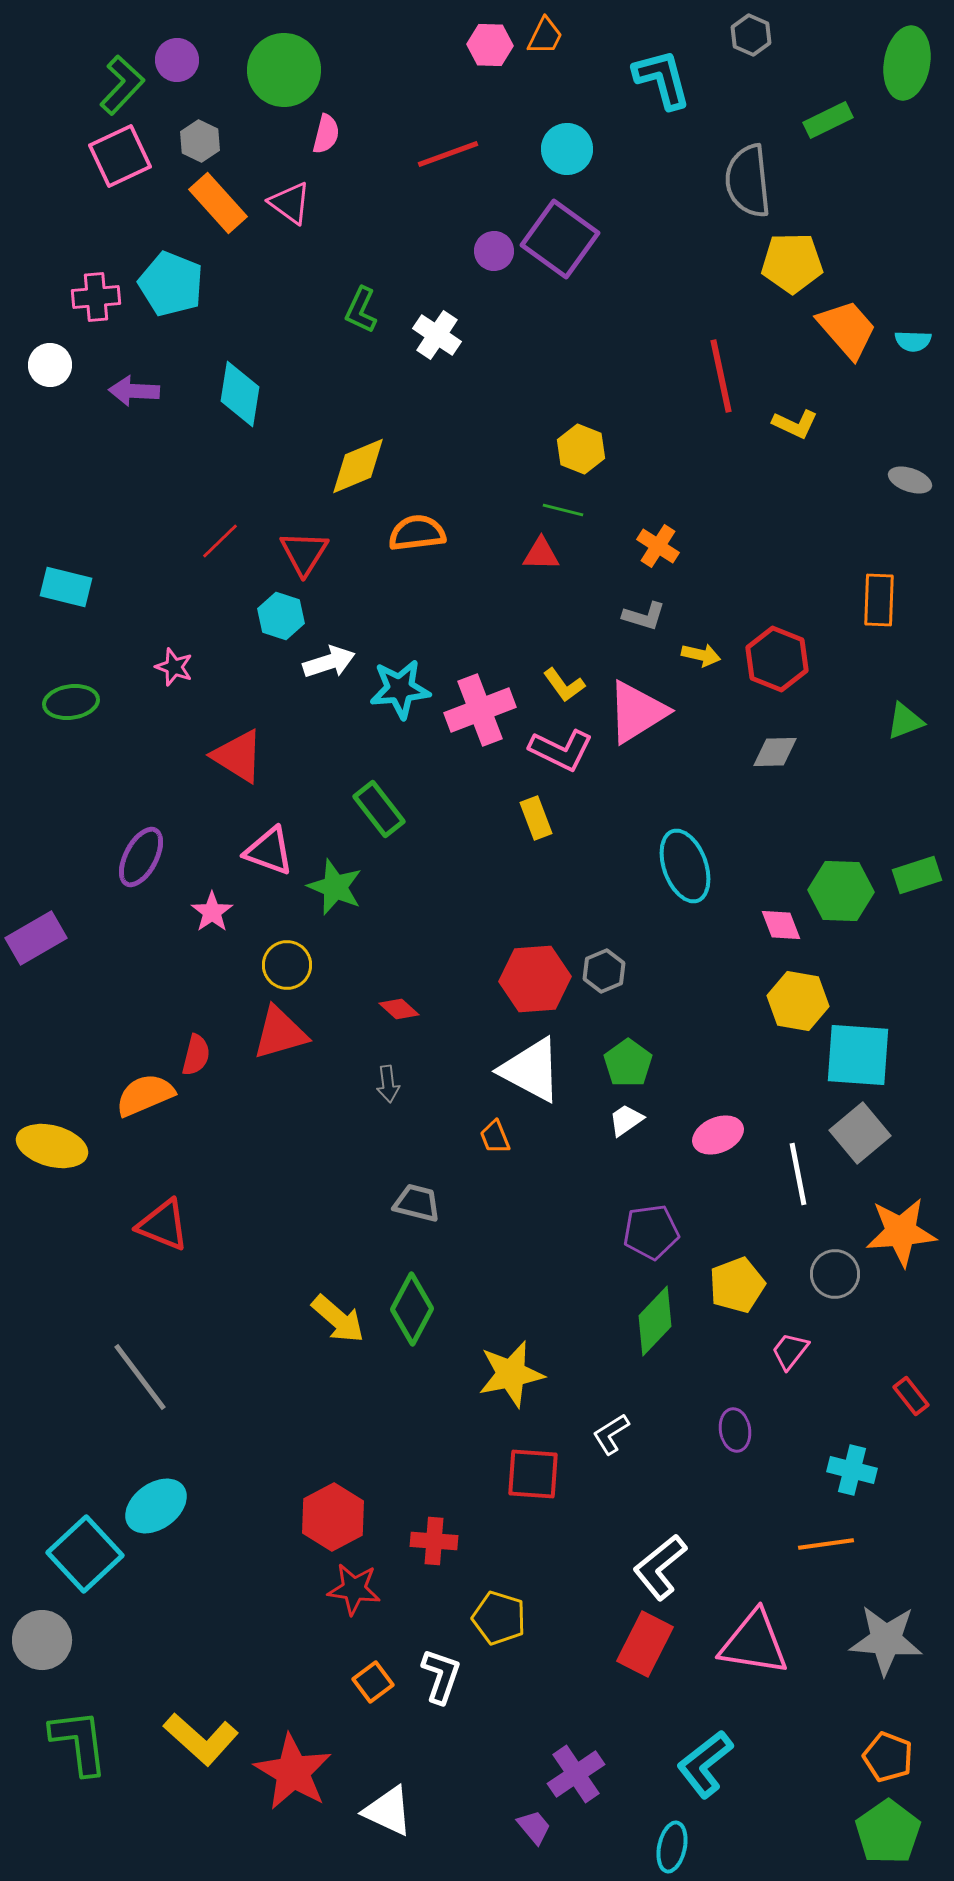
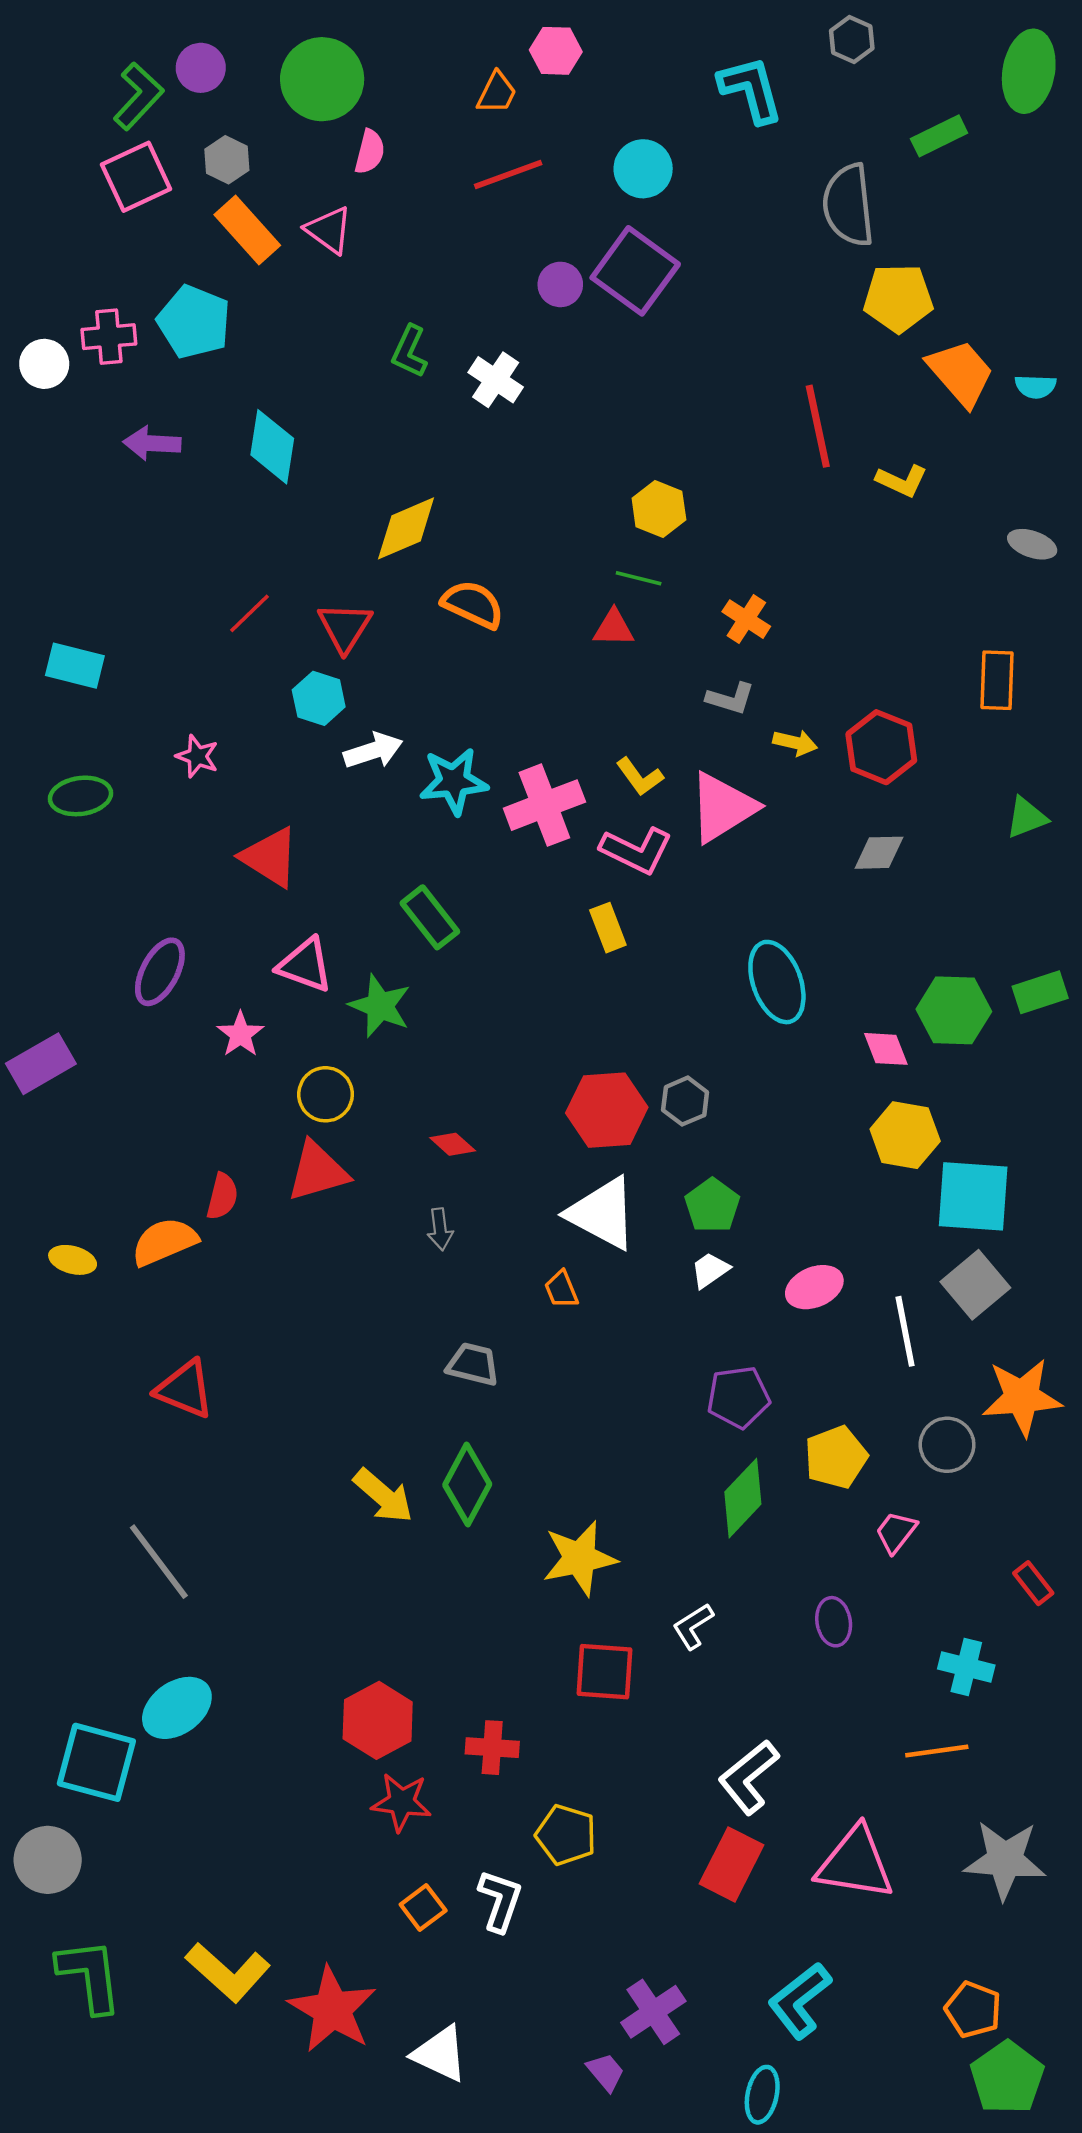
orange trapezoid: (545, 36) -> (497, 93), moved
white circle: (50, 365) -> (44, 364), moved
orange semicircle: (417, 533) -> (473, 604), turned 32
yellow ellipse: (52, 1146) -> (73, 1260), moved, size x0.6
cyan square: (85, 1554) -> (96, 1762), turned -32
orange pentagon: (888, 1757) -> (973, 2010), moved

